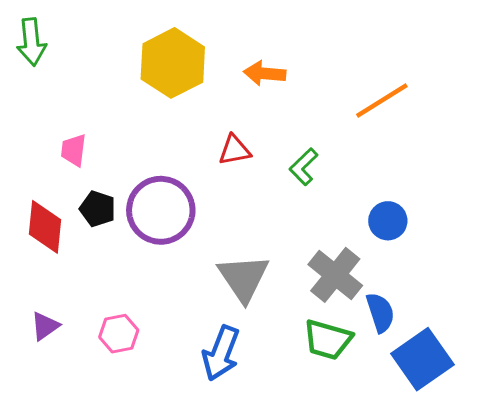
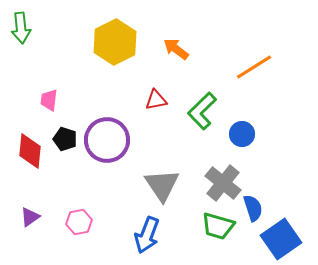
orange arrow: (265, 73) -> (176, 49), turned 32
green L-shape: (304, 167) -> (202, 111), size x1.5
blue circle: (388, 221) -> (242, 134), moved

